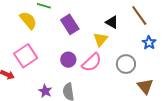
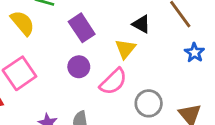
purple circle: (68, 60) -> (79, 67), moved
gray circle: (126, 64) -> (149, 103), moved

